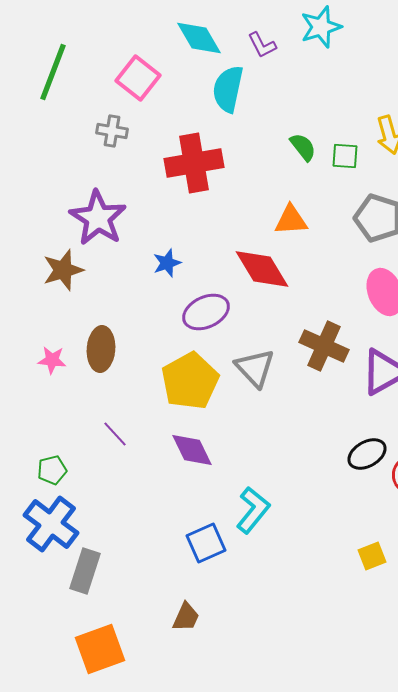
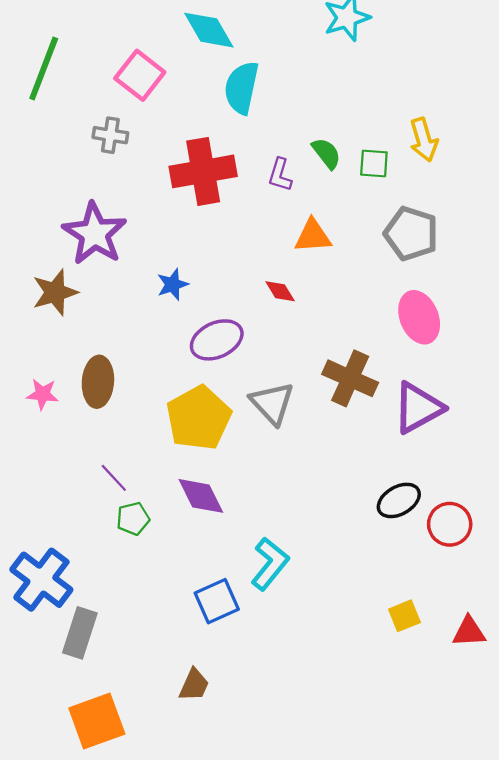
purple L-shape: (262, 45) -> (280, 175), moved, turned 44
red diamond: (262, 269) -> (280, 291), size x0.5
green pentagon: (52, 470) -> (133, 519), moved

